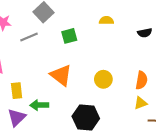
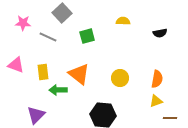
gray line: (29, 37) -> (48, 37), turned 48
yellow rectangle: (17, 91) -> (43, 72), moved
green arrow: (39, 105) -> (58, 90), moved

